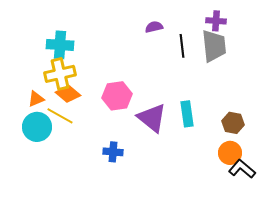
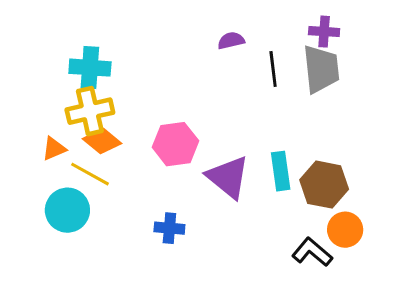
brown hexagon: (233, 123) -> (324, 185), moved, size x1.4
cyan circle: (37, 127) -> (67, 210), moved
black L-shape: (242, 169) -> (312, 252), moved

